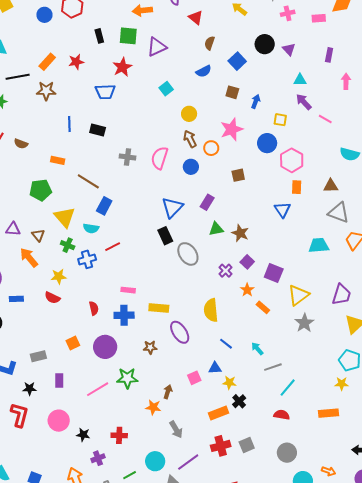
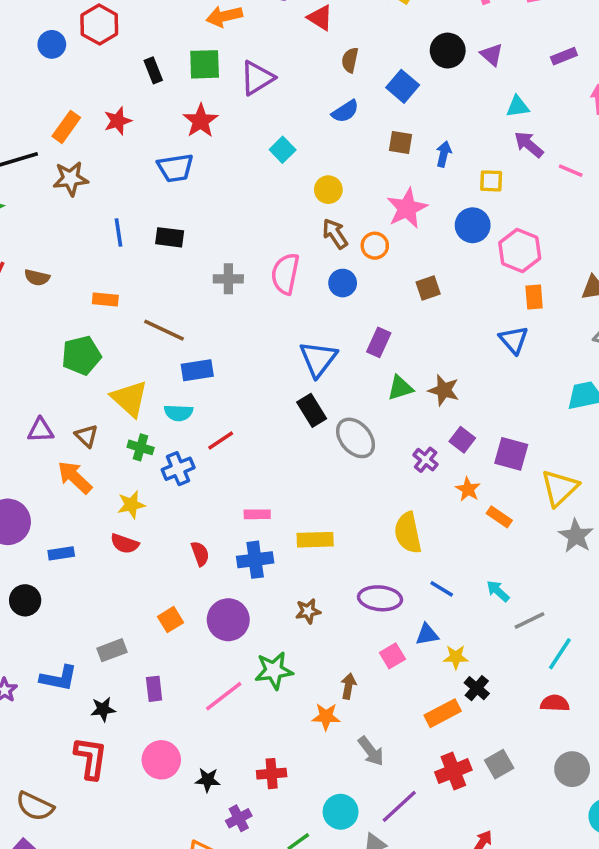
purple rectangle: (329, 55) -> (564, 56), turned 64
blue rectangle: (104, 206) -> (197, 370), turned 60
purple ellipse: (180, 332) -> (380, 598), moved, turned -45

